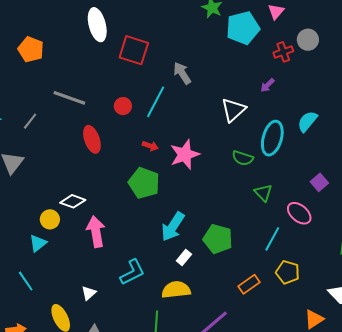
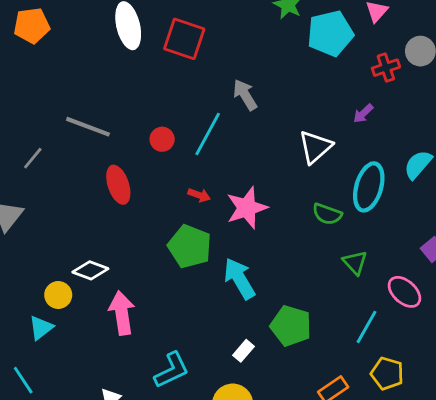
orange pentagon: (31, 49) -> (32, 25), moved, turned -30
red square: (134, 50) -> (184, 39), moved
cyan arrow: (173, 227) -> (239, 279), moved, turned 116

